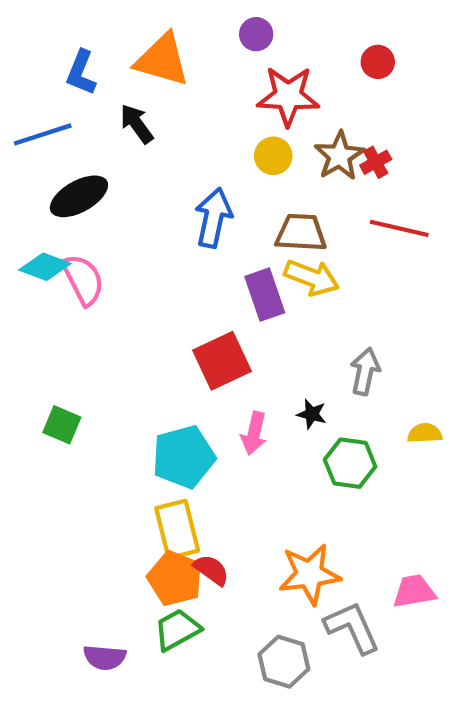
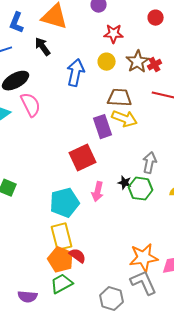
red star: (288, 96) -> (114, 34), size x0.7
blue arrow: (213, 218) -> (76, 73), moved
pink semicircle: (83, 280) -> (31, 105), moved
green hexagon: (350, 463) -> (141, 189), moved
orange star: (310, 574) -> (144, 258), moved

